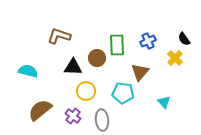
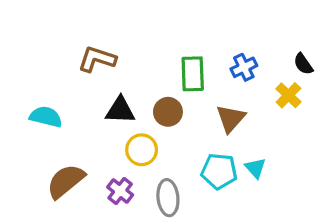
brown circle: (97, 58) -> (168, 112), moved
cyan pentagon: (123, 93) -> (219, 171), moved
cyan triangle: (164, 102) -> (255, 168), moved

